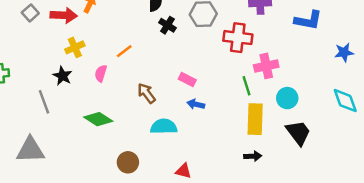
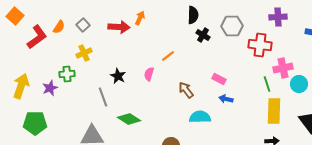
gray square: (30, 13) -> (83, 25), moved
yellow cross: (75, 47) -> (84, 53), moved
cyan circle: (287, 98) -> (299, 84), moved
green diamond: (98, 119) -> (129, 119), moved

